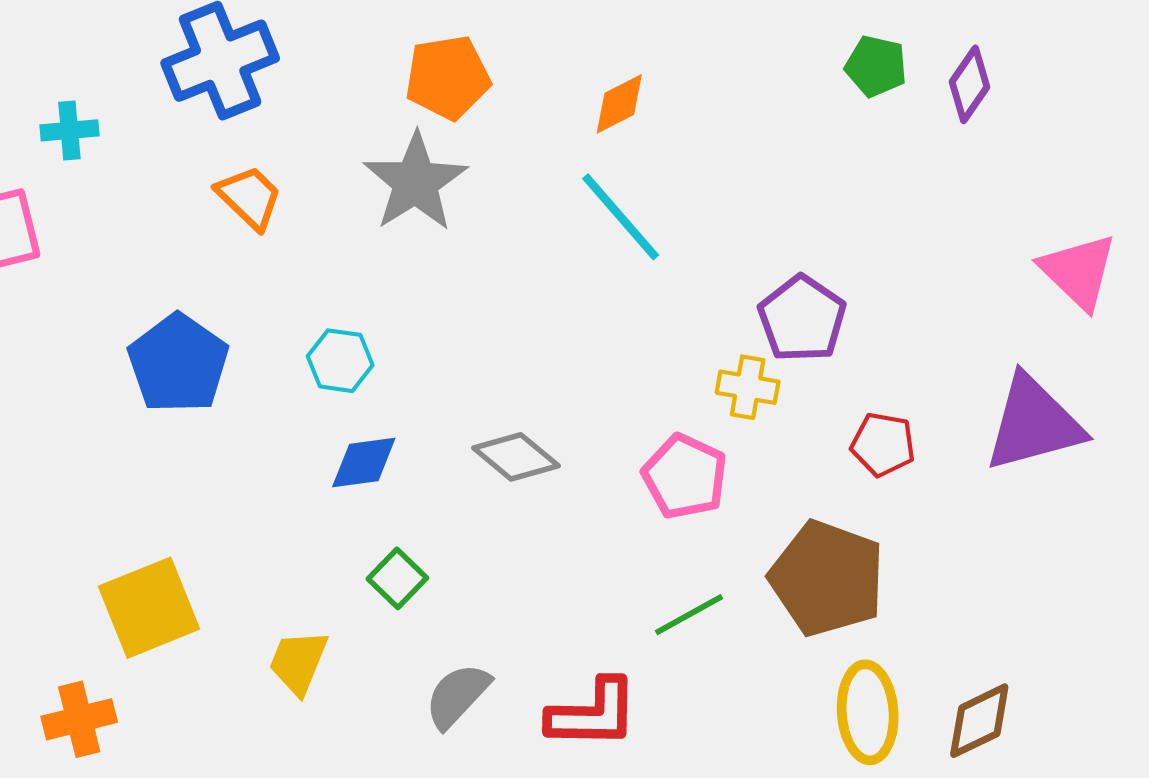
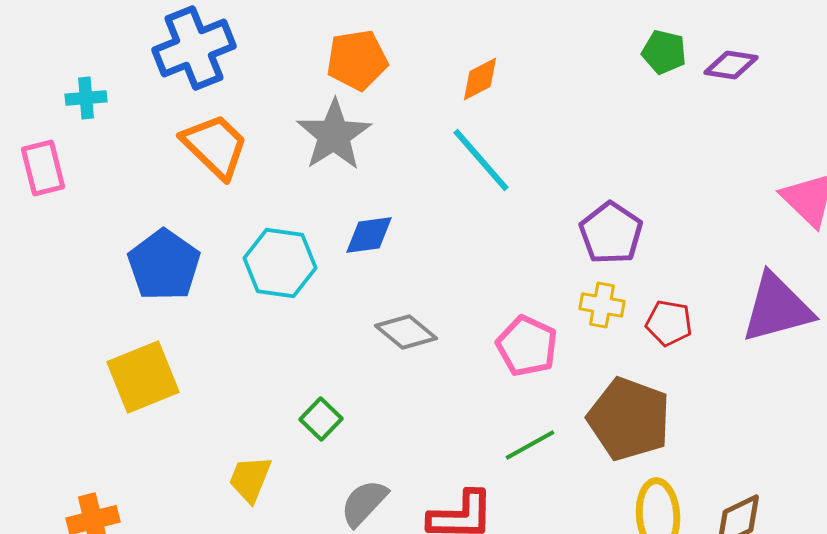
purple diamond: (969, 84) -> (731, 65), turned 64
orange trapezoid: (249, 197) -> (215, 146), size x1.4
cyan hexagon: (340, 361) -> (280, 263), size x1.5
yellow cross: (748, 387) -> (602, 305), moved
blue diamond: (364, 463) -> (369, 235), moved
yellow square: (149, 608) -> (143, 377), moved

